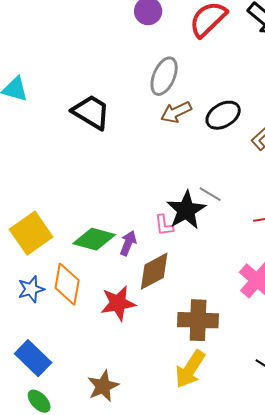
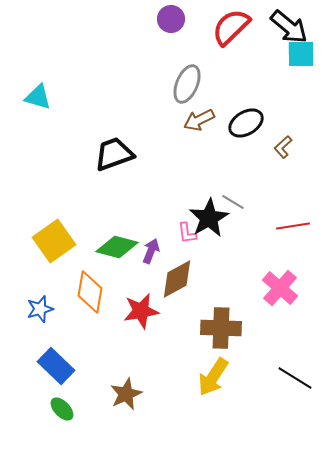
black trapezoid: (91, 112) -> (114, 154), moved, turned -51
blue star: (31, 289) -> (40, 309), moved

